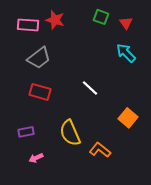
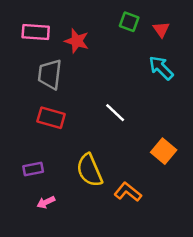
red star: (55, 20) -> (77, 41), moved
gray trapezoid: (39, 58) -> (50, 74), turned 135

